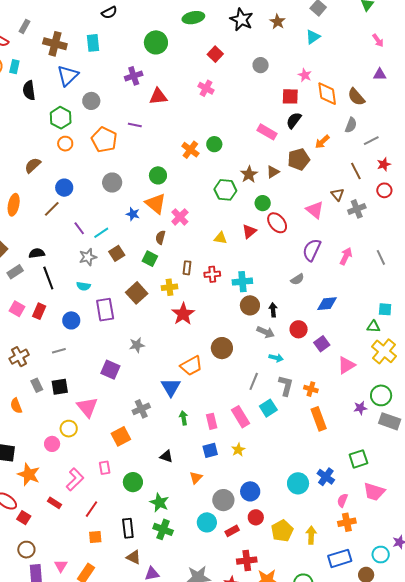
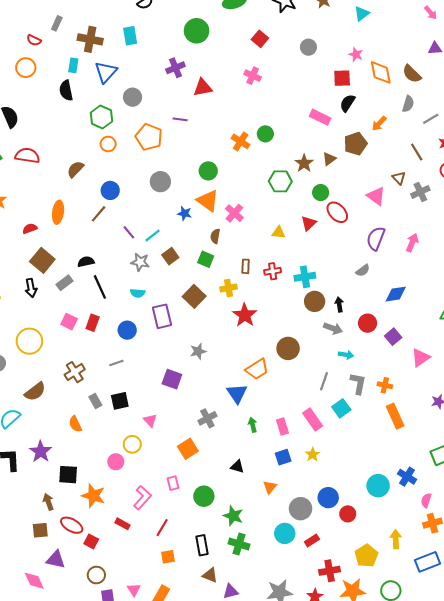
cyan rectangle: (14, 67) -> (73, 65), moved
gray star: (88, 257) -> (140, 262), turned 30
pink triangle: (87, 407) -> (150, 420), size x0.6
red circle: (256, 517) -> (348, 514), moved
yellow pentagon: (282, 531) -> (366, 556), moved

